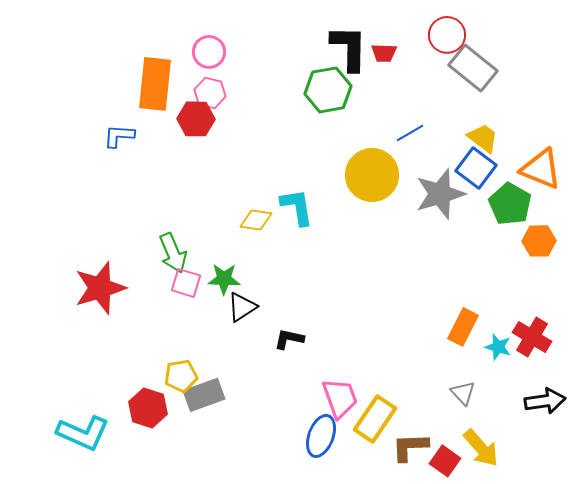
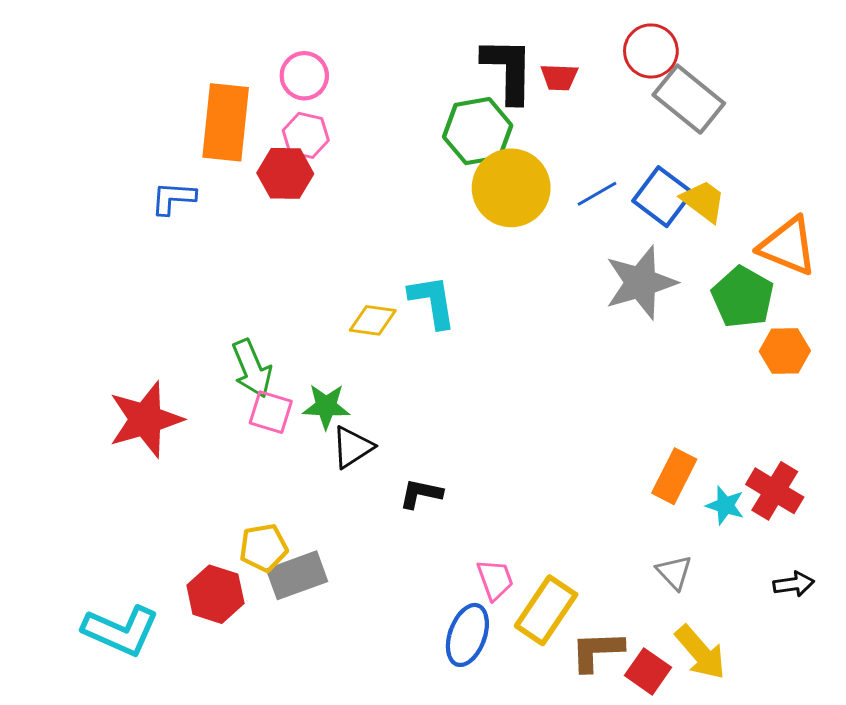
blue square: (476, 168) -> (663, 197), moved
yellow circle: (372, 175) -> (511, 188), moved
pink trapezoid: (340, 398) -> (495, 580), size x0.7
black arrow: (545, 401) -> (794, 584), size x0.7

